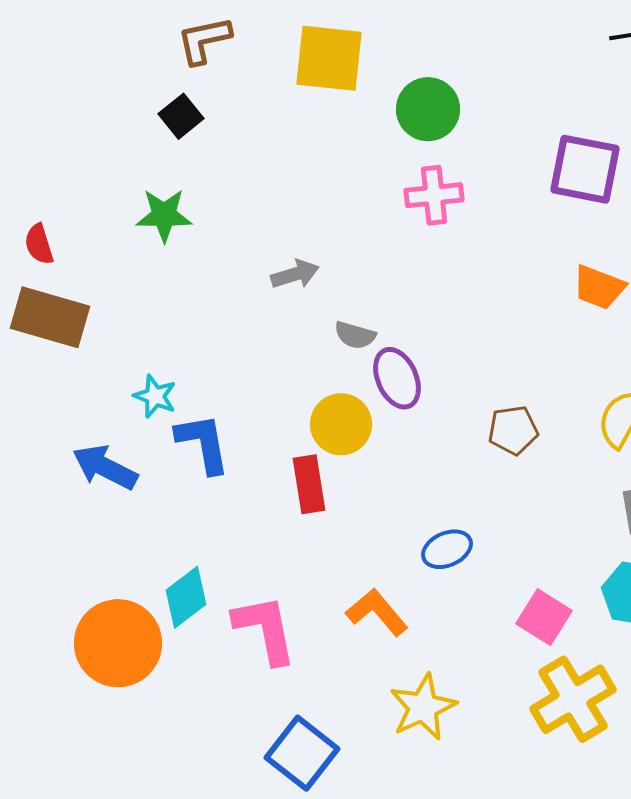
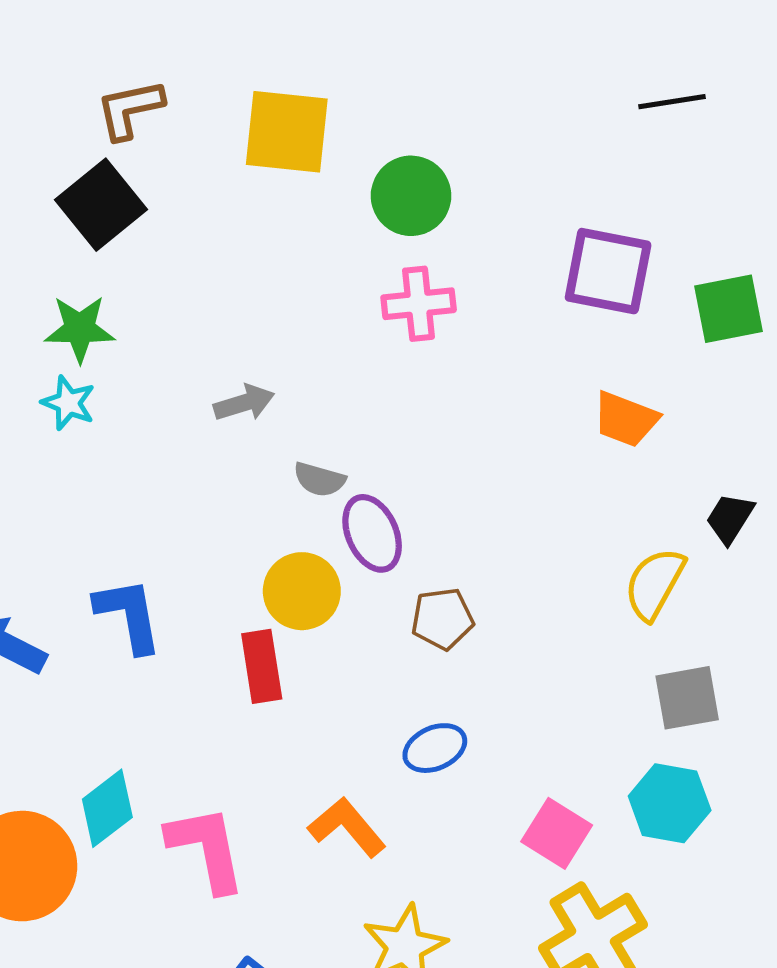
black square: (181, 116) -> (101, 205), size x1.6
cyan star: (155, 396) -> (68, 403), moved
brown pentagon: (513, 430) -> (442, 619), moved

